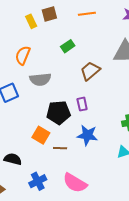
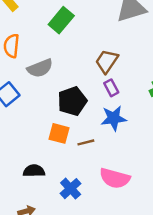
green rectangle: (68, 46) -> (61, 20), size x1.5
brown trapezoid: (90, 71) -> (107, 61), moved
purple rectangle: (82, 104) -> (111, 88), moved

